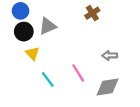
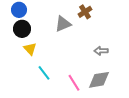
gray triangle: (48, 26) -> (63, 24), moved
pink line: (78, 73) -> (74, 83), moved

